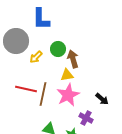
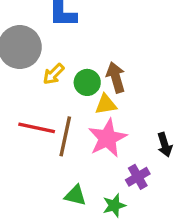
green circle: (58, 49) -> (87, 82), moved
black arrow: (102, 99) -> (165, 145), turned 32
purple cross: (86, 118) -> (138, 177), turned 32

